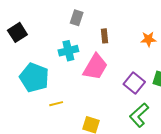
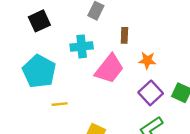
black square: (17, 32) -> (39, 21), moved
orange star: (148, 39) -> (147, 60), moved

